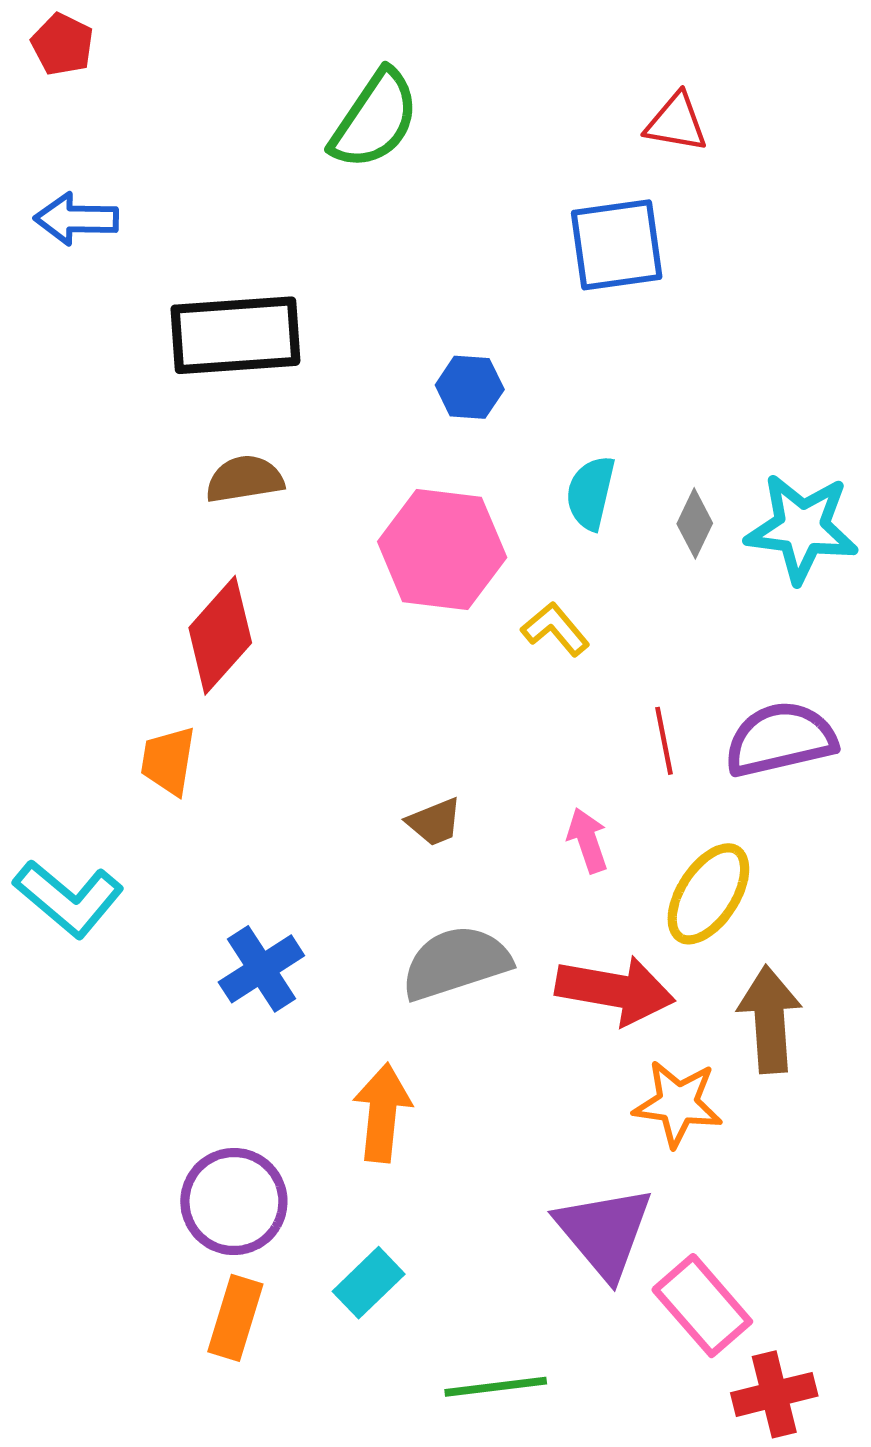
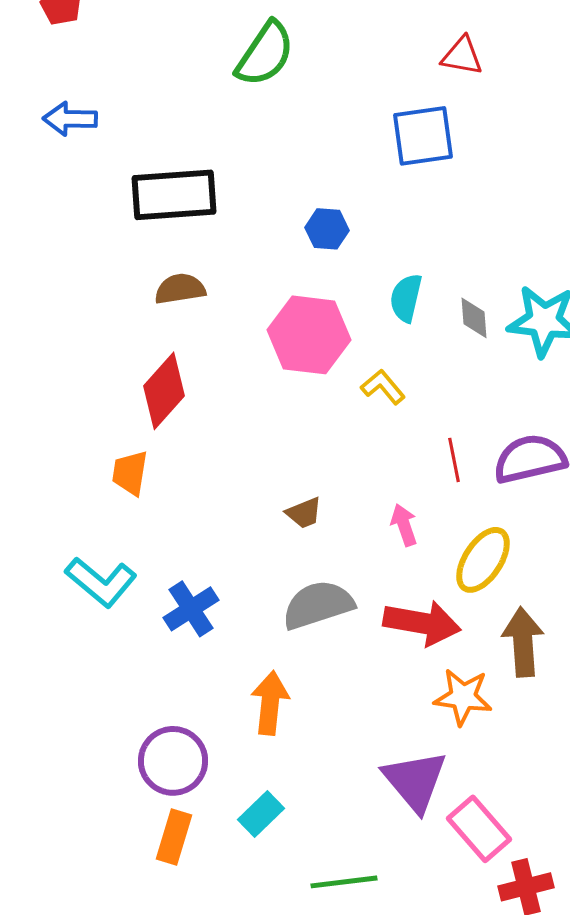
gray diamond: (695, 523) -> (474, 318), turned -30
cyan L-shape: (69, 898) -> (101, 582), moved

